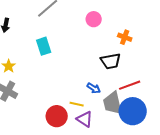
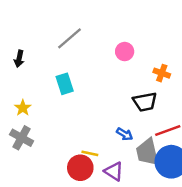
yellow line: (77, 104) -> (90, 153), moved

